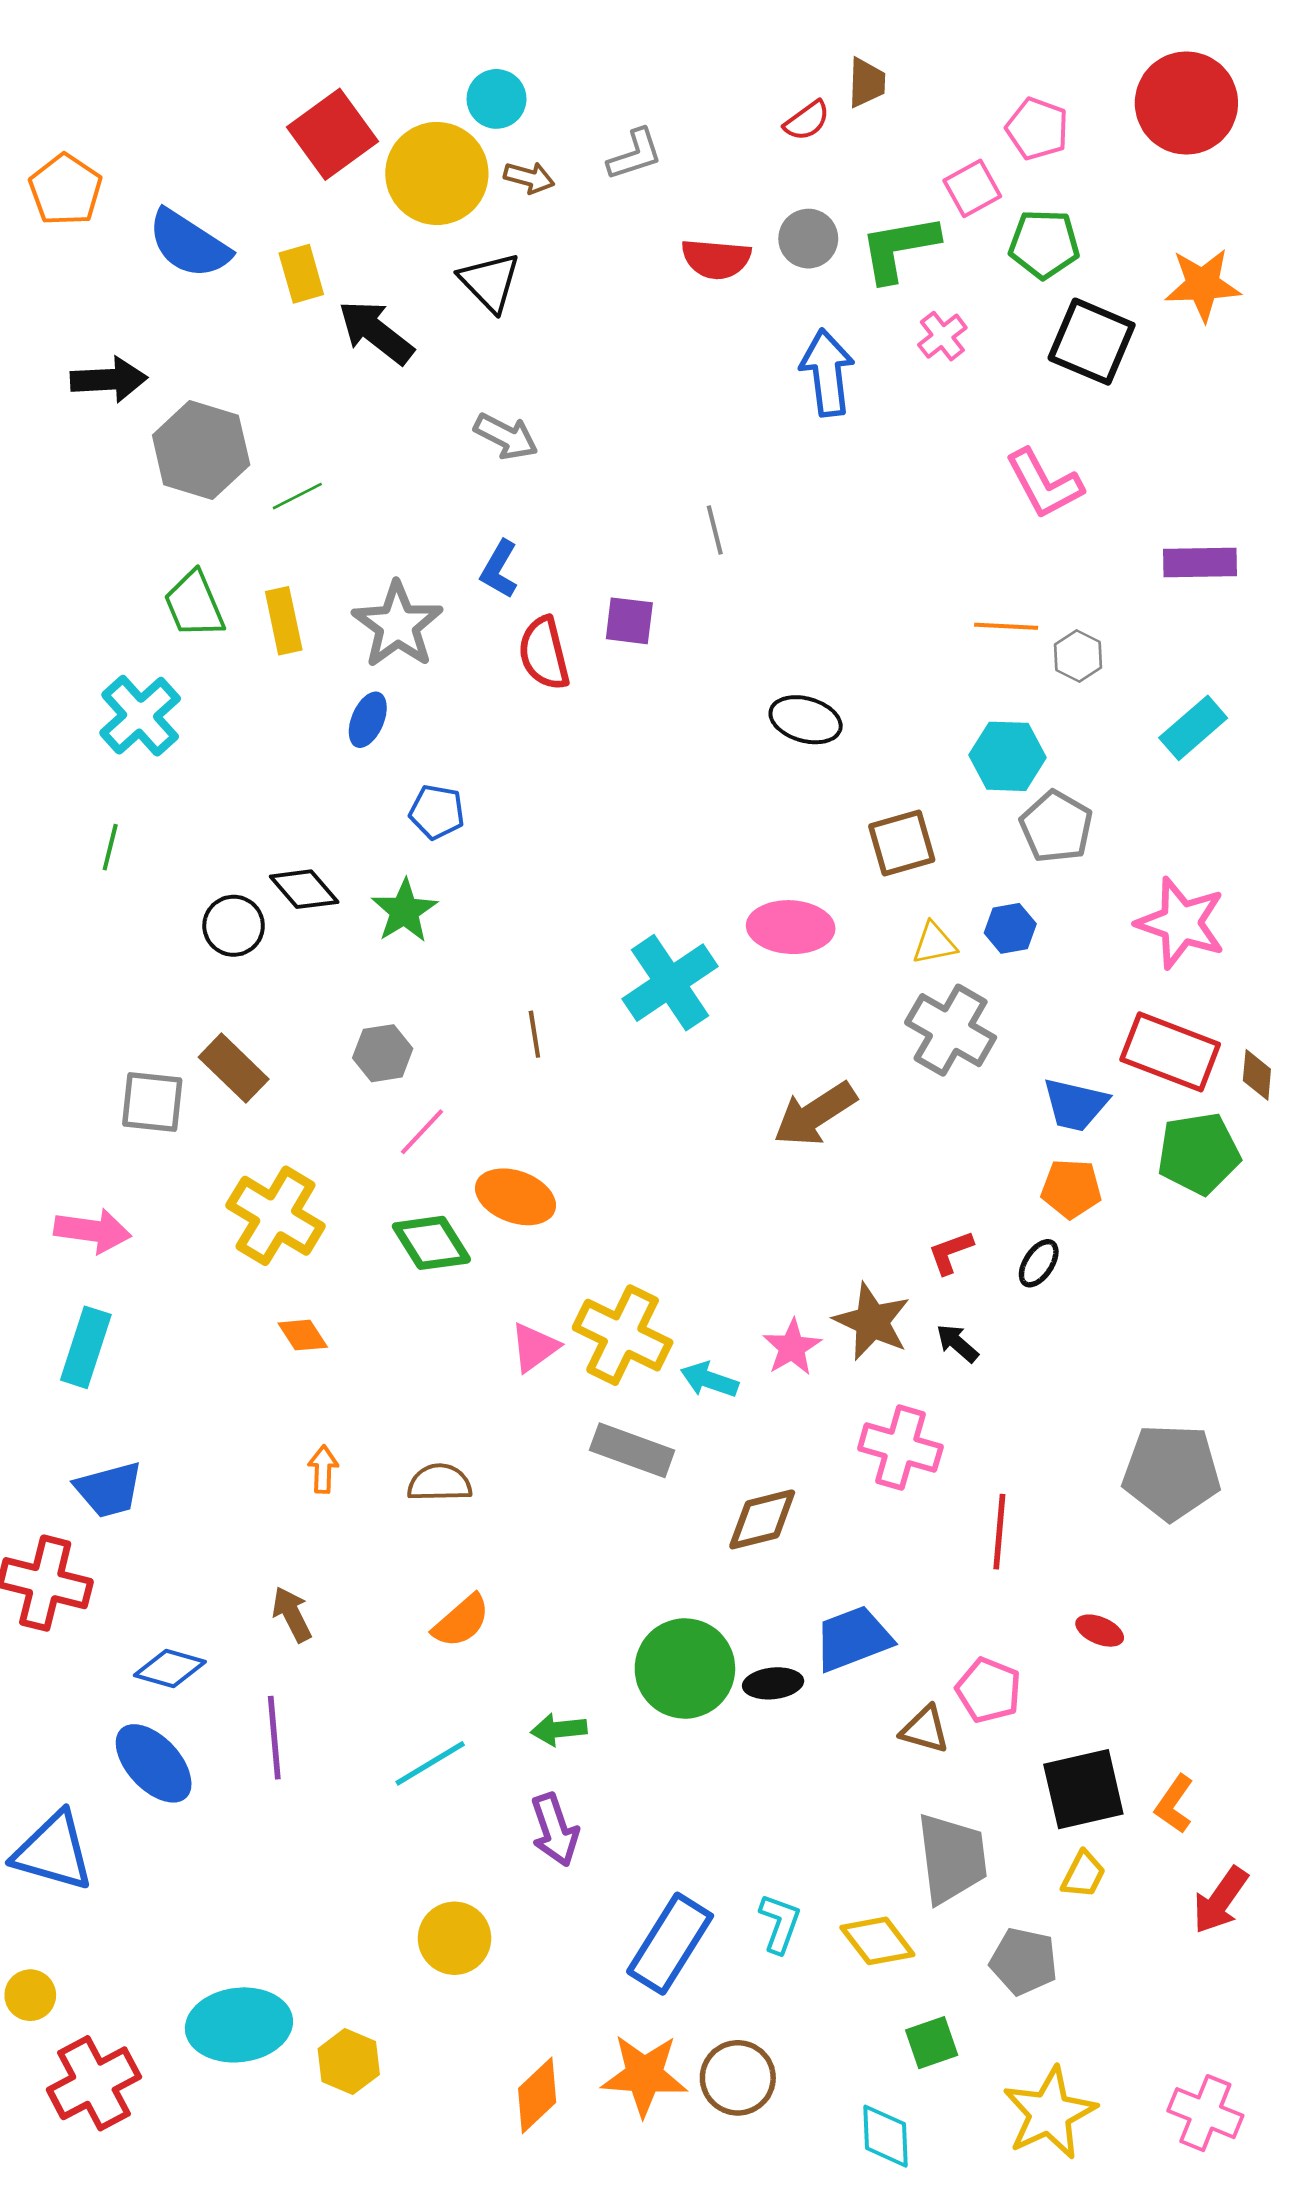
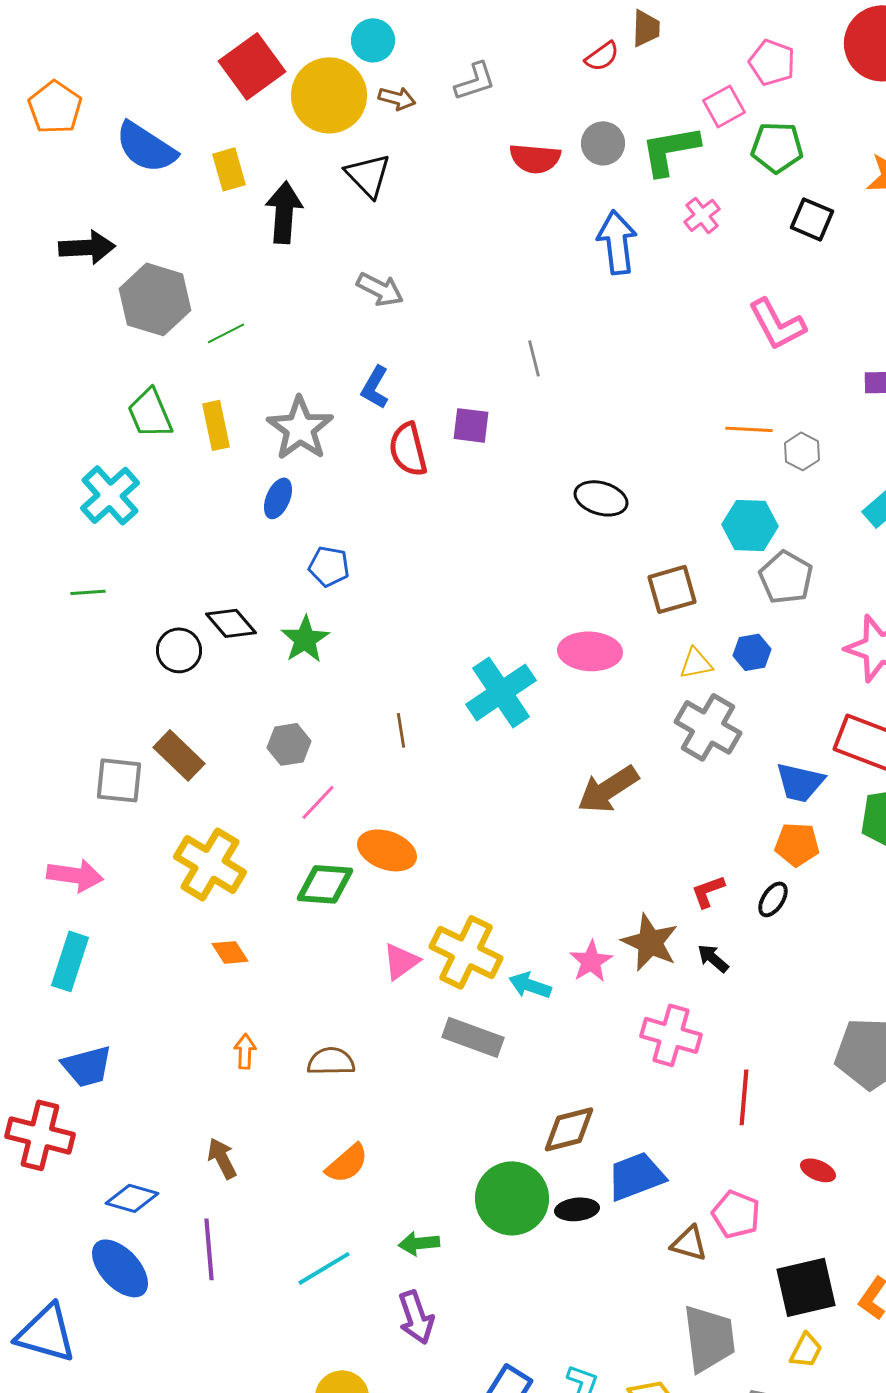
black arrow: (376, 332) -> (284, 212), turned 56
black square: (1092, 342) -> (812, 219), size x0.7
green line: (110, 847) -> (88, 592), turned 72
green diamond: (431, 1243) -> (325, 884), turned -54
brown diamond: (762, 1519) -> (569, 1129), moved

